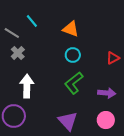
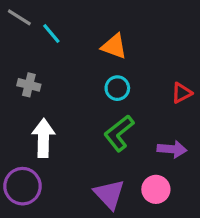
gray line: (12, 33) -> (19, 17), moved
gray cross: (18, 53) -> (29, 85), turned -32
pink circle: (106, 120) -> (156, 189), moved

